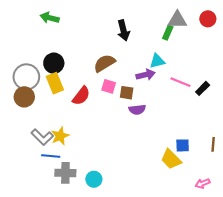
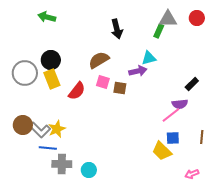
pink line: (180, 82) -> (171, 115), moved, turned -60
brown circle: (24, 97) -> (23, 125), moved
purple semicircle: (137, 110) -> (180, 104), moved

